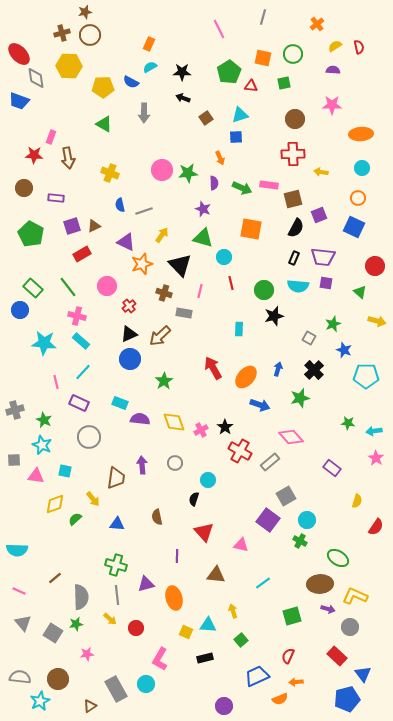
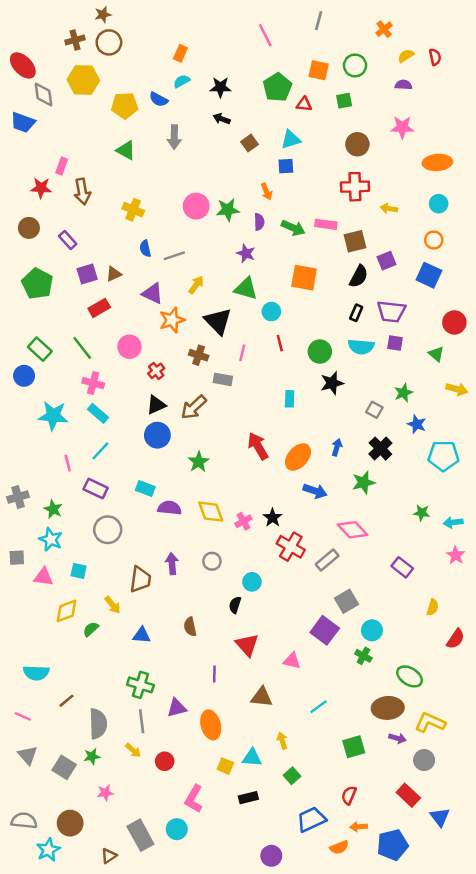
purple rectangle: (56, 198) -> (68, 240), turned 42
cyan semicircle: (17, 550) -> (36, 673), moved
blue pentagon: (347, 699) -> (393, 845), moved

